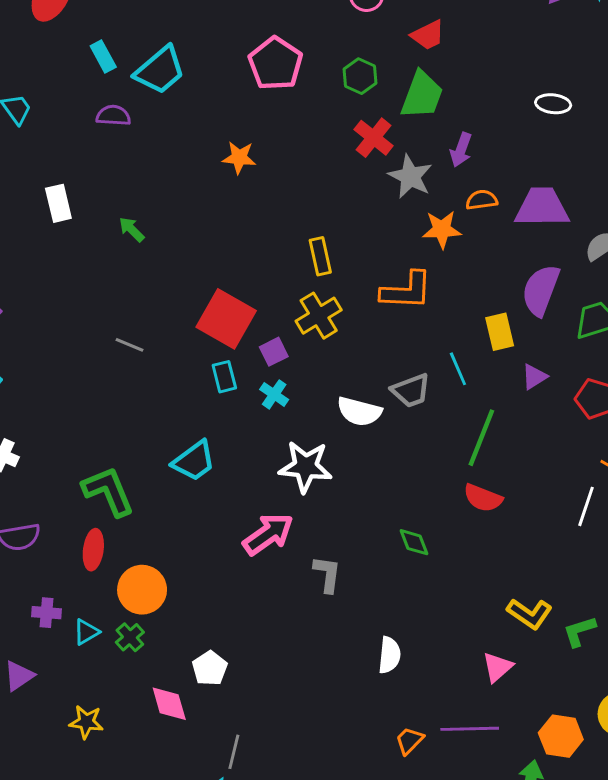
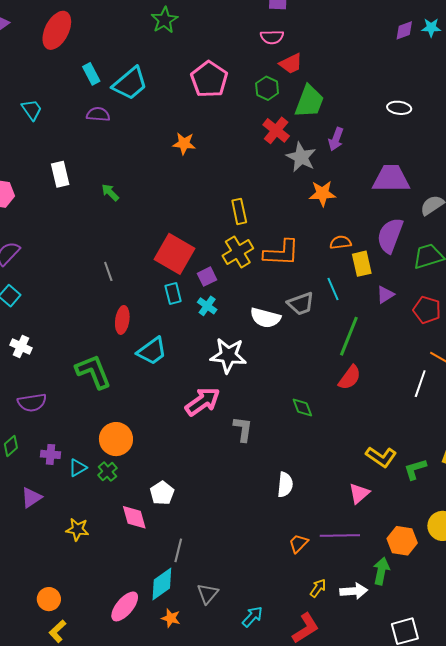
red trapezoid: (428, 35) -> (291, 64), moved
orange semicircle: (482, 200) -> (341, 242), moved
orange L-shape: (406, 291) -> (281, 253), moved
gray line: (130, 345) -> (108, 271), turned 48
red semicircle: (483, 498) -> (350, 377), turned -76
red ellipse: (93, 550) -> (122, 320), moved

